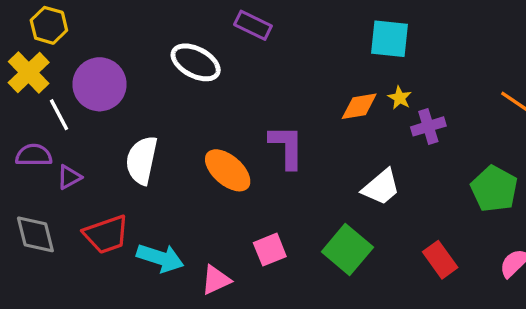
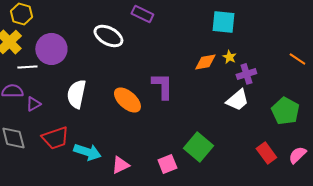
white line: (59, 115) -> (27, 67), turned -66
white trapezoid: (381, 187) -> (237, 100), moved
pink square: (270, 250) -> (167, 164), moved
red rectangle: (440, 260) -> (266, 153), moved

